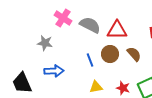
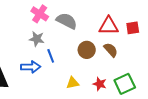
red triangle: (117, 30) -> (109, 26), moved
gray star: (45, 43) -> (37, 39), moved
blue line: (90, 60) -> (51, 56), moved

